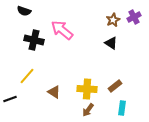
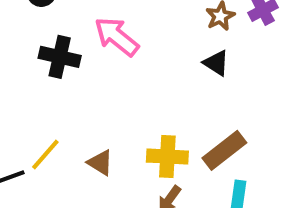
yellow line: (27, 76) -> (45, 154), moved
brown rectangle: (115, 86) -> (224, 150), size x1.5

